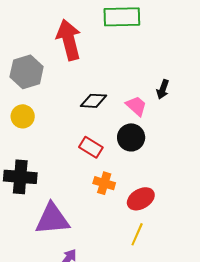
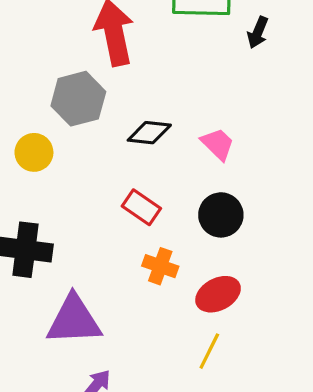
gray hexagon: (27, 72) -> (78, 99), moved
black arrow: (163, 89) -> (258, 32), moved
black circle: (131, 137) -> (221, 215), moved

